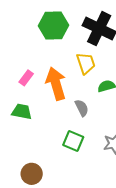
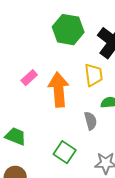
gray semicircle: (82, 108) -> (91, 121), moved
green trapezoid: (22, 112) -> (16, 136), moved

